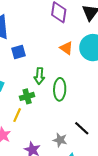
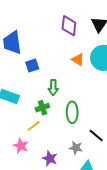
green ellipse: (60, 89) -> (72, 112), moved
yellow line: (17, 115) -> (34, 126), turned 32

